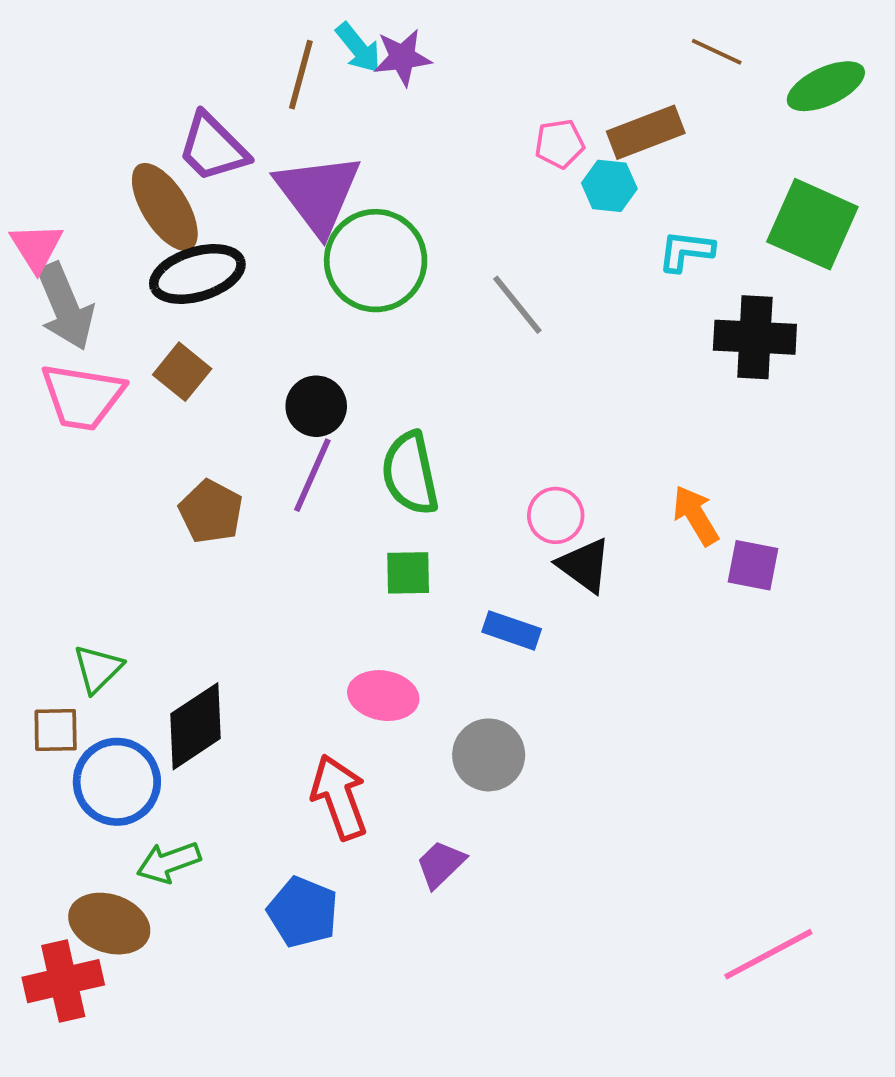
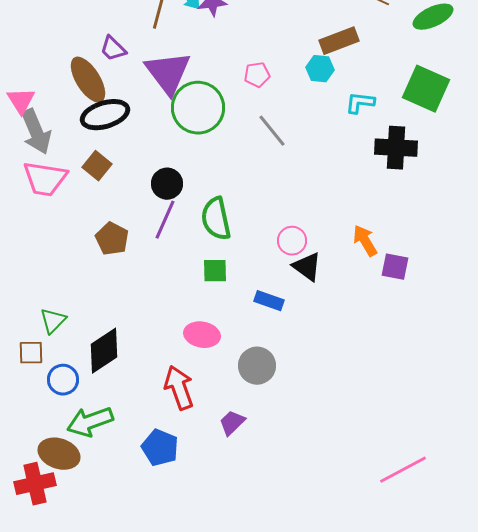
pink pentagon: (560, 144) -> (257, 75), moved
purple trapezoid: (213, 148) -> (113, 49), size x0.7
blue circle: (117, 782) -> (63, 380), size x0.7
green arrow: (169, 862) -> (90, 422), size x1.4

